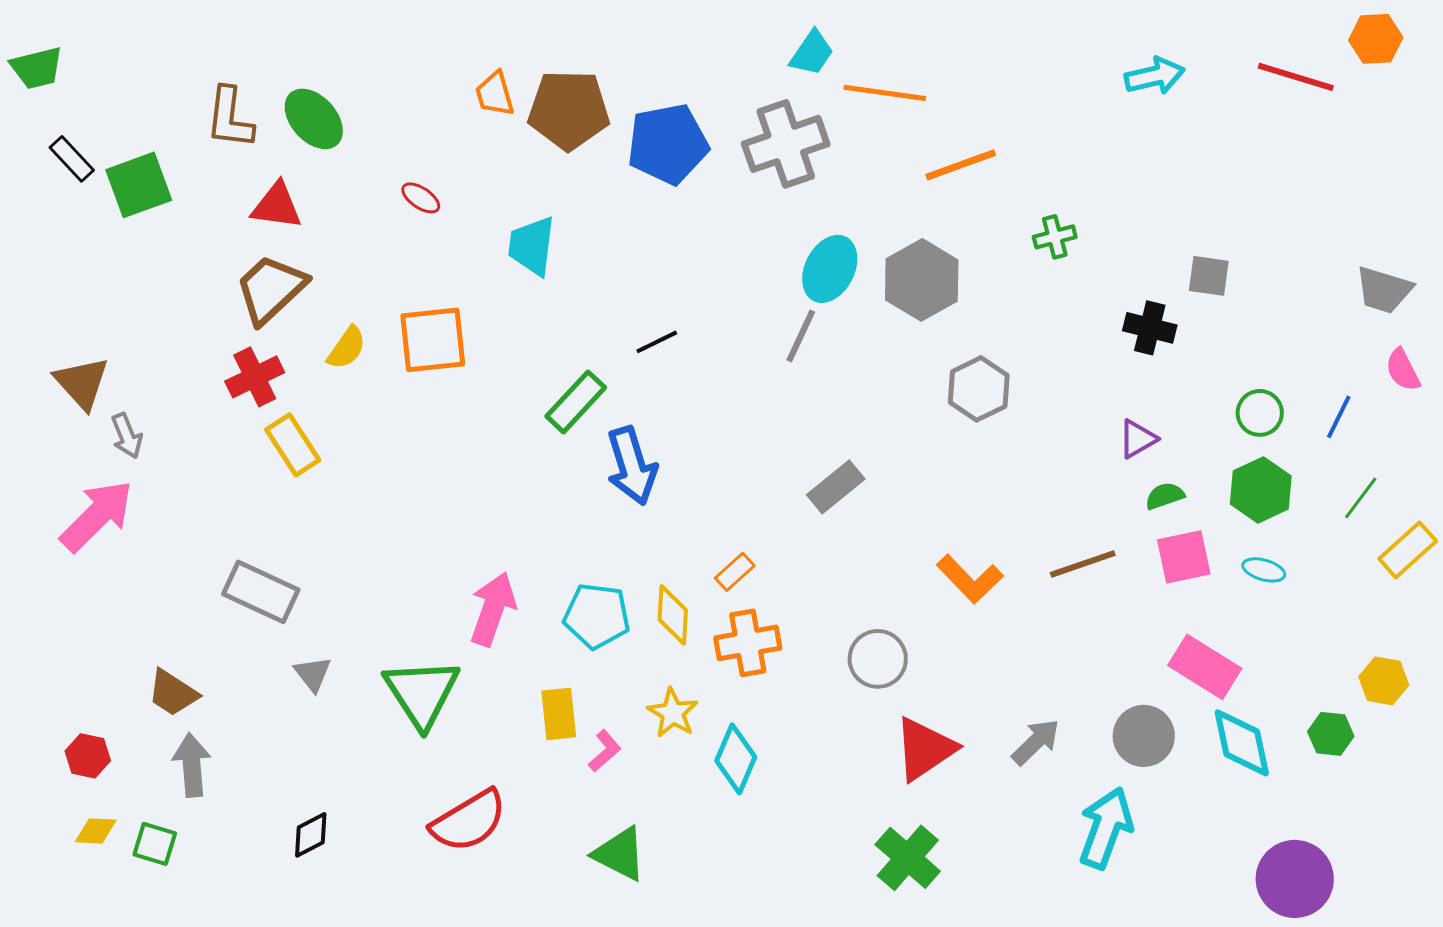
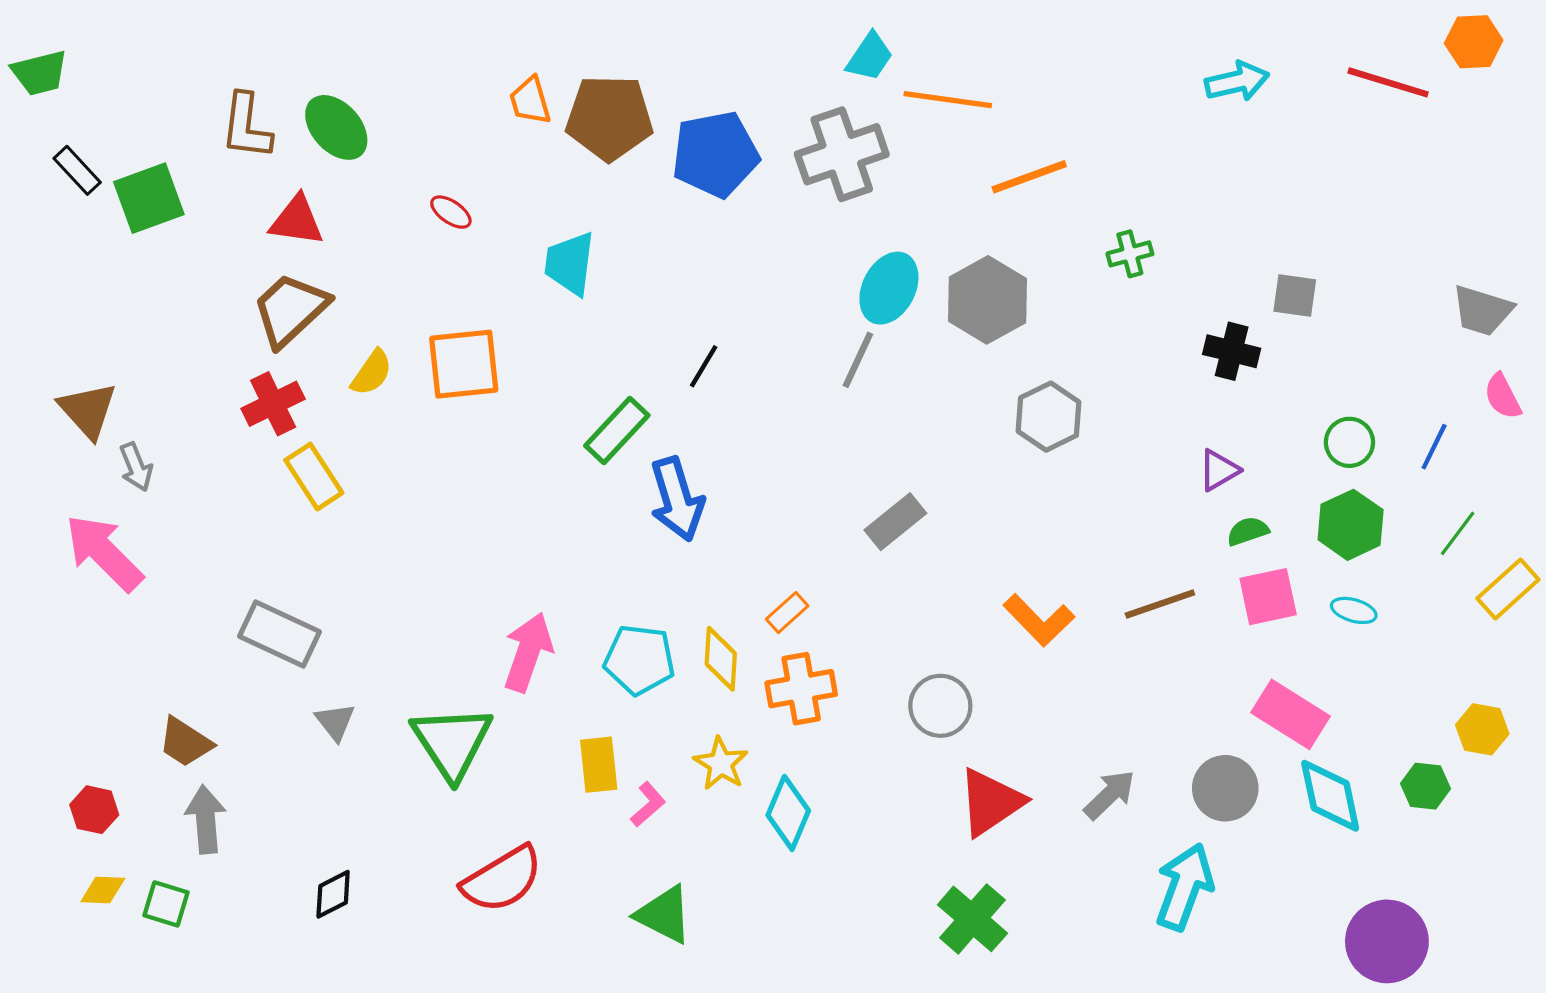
black line: (657, 342) -> (704, 366), turned -33
pink arrow: (97, 516) -> (104, 553), turned -90

